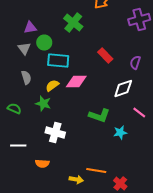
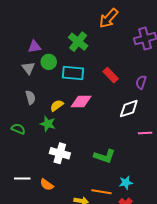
cyan rectangle: (58, 60) -> (73, 73), moved
pink line: (139, 112) -> (145, 133), turned -40
green L-shape: (99, 116) -> (105, 156), moved
cyan star: (120, 132) -> (126, 183), moved
white line: (18, 146) -> (22, 179), moved
orange semicircle: (42, 164) -> (47, 185), turned 32

